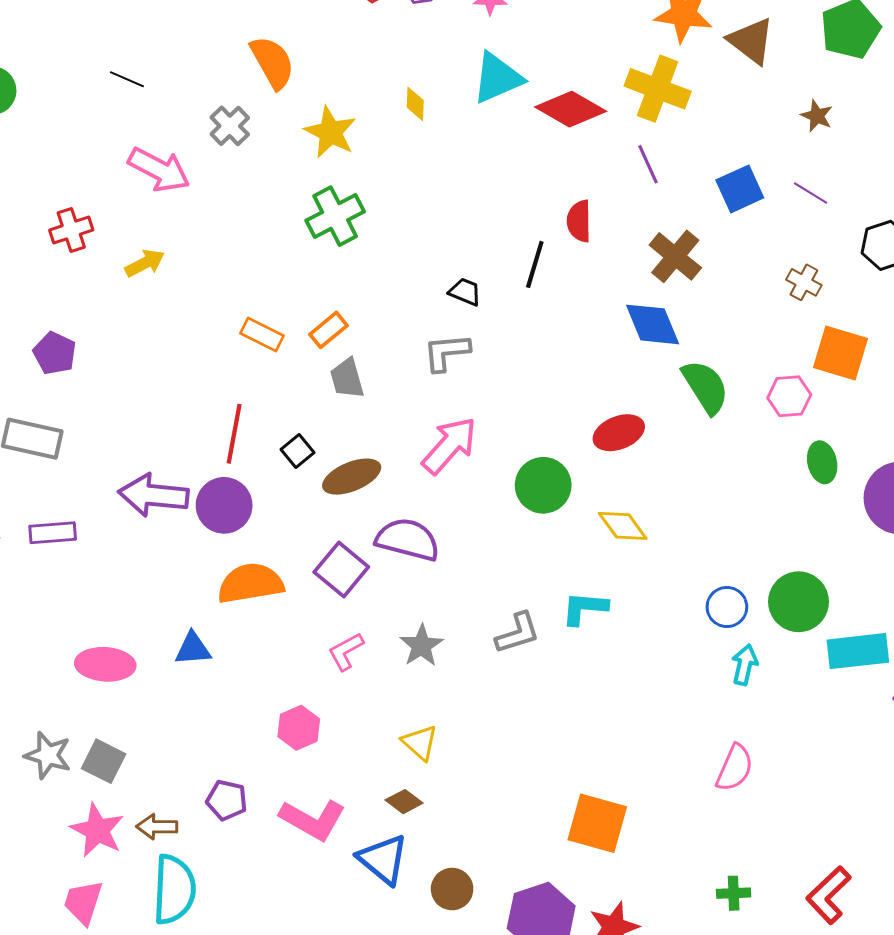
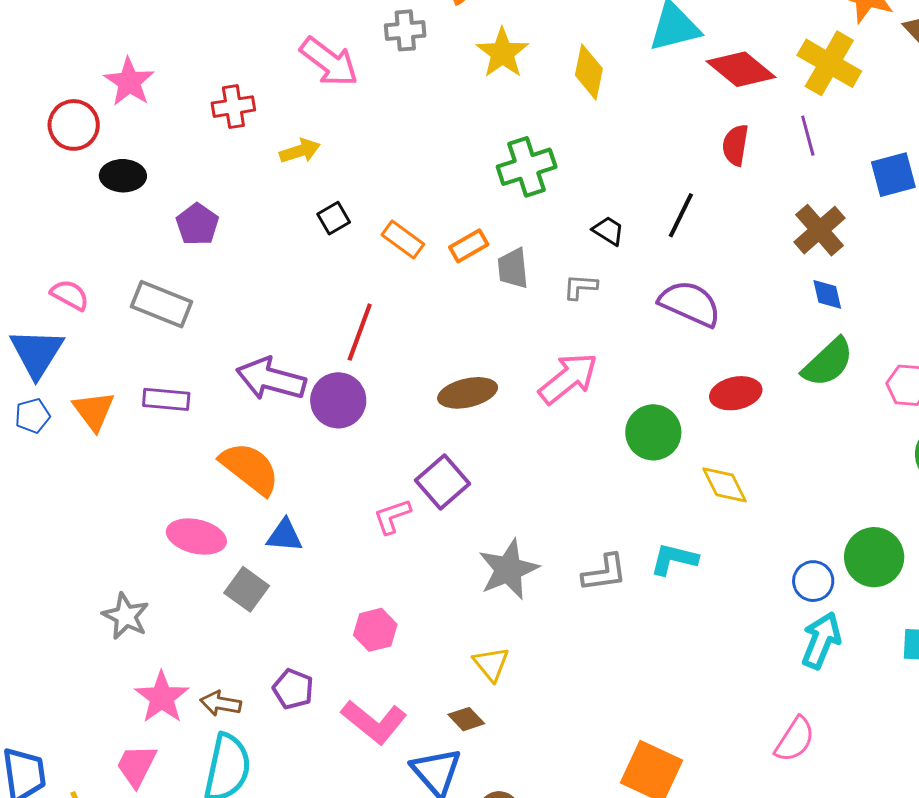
yellow diamond: (415, 104) -> (589, 72), moved, size x1.6
gray cross: (230, 126) -> (405, 30), turned 30
green cross: (335, 216) -> (527, 167), moved
red semicircle: (579, 221) -> (735, 145), moved
blue diamond: (653, 324) -> (827, 294), moved, size x0.6
gray L-shape: (446, 352) -> (580, 287), size x0.7
gray trapezoid: (347, 378) -> (513, 268), moved
green semicircle: (705, 387) -> (828, 362), turned 70
black square: (297, 451) -> (334, 218), moved
purple semicircle: (408, 540) -> (690, 304), moved
orange semicircle: (250, 583) -> (250, 468), moved, turned 38
green circle: (799, 602) -> (874, 557), moved
gray star: (421, 646) -> (508, 569), size x1.4
pink L-shape: (346, 651) -> (392, 516), moved
cyan arrow: (745, 665) -> (821, 640), size x1.4
gray square: (104, 761) -> (247, 589), moved

